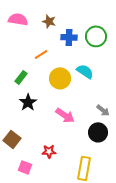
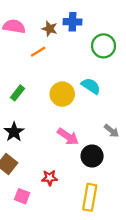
blue cross: (69, 37) -> (73, 22), moved
orange line: (41, 54) -> (38, 52), moved
black star: (28, 102) -> (14, 132), moved
black circle: (98, 132) -> (92, 156), moved

